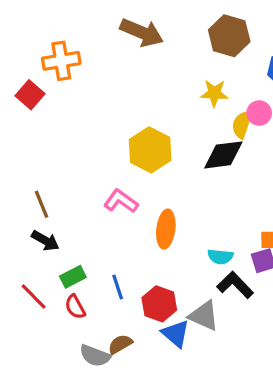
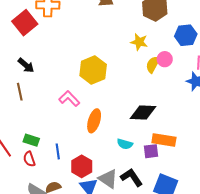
red square: (30, 95) -> (25, 23), size x1.4
black diamond: (223, 155) -> (143, 112), moved
black arrow: (45, 241) -> (26, 65), moved
green rectangle: (73, 277) -> (31, 140), turned 35
black L-shape: (235, 285) -> (132, 177), moved

